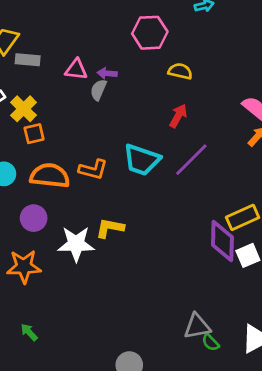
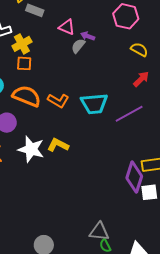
red arrow: (178, 116) -> (141, 79), moved
cyan trapezoid: (142, 160) -> (94, 104), turned -40

